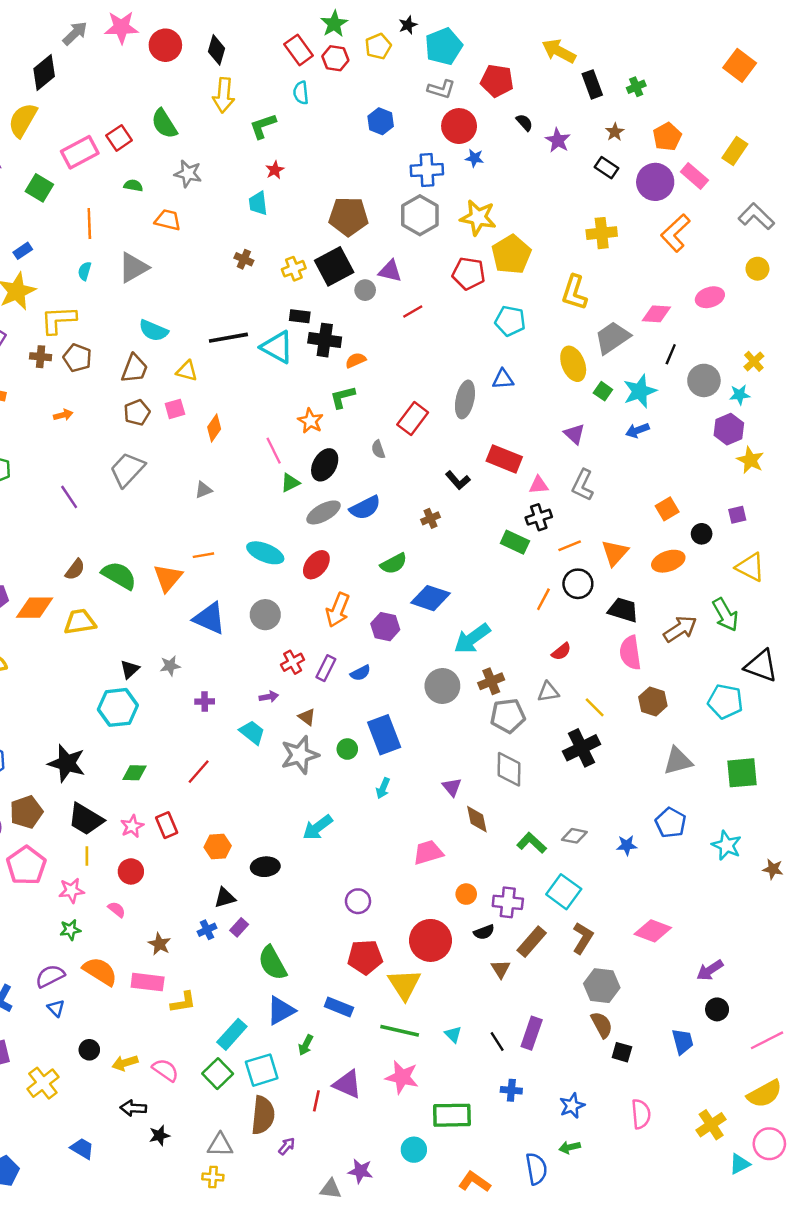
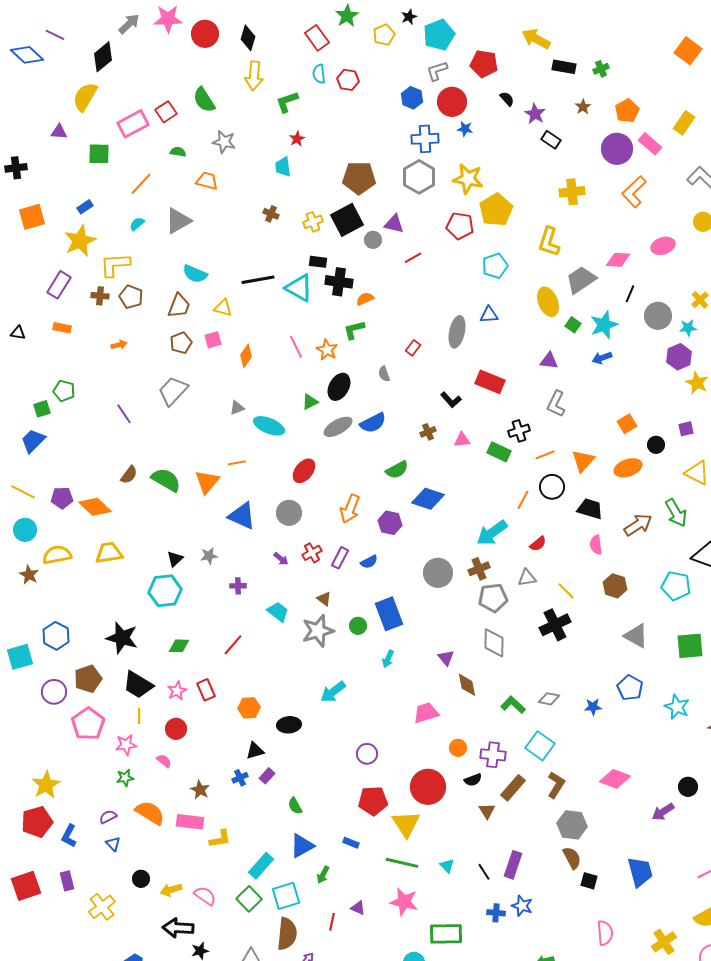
red hexagon: (335, 58) -> (348, 80), moved
black rectangle: (592, 84) -> (564, 67), turned -60
gray L-shape: (441, 89) -> (437, 71), turned 145
blue hexagon: (381, 121) -> (412, 98), moved
black rectangle: (606, 168) -> (551, 140), moved
green square: (39, 188) -> (99, 154), turned -30
orange line: (89, 224) -> (141, 184), turned 45
cyan semicircle: (85, 271) -> (137, 224), turned 35
cyan pentagon: (510, 321) -> (495, 266), turned -30
red rectangle: (413, 418) -> (413, 348), size x0.6
purple triangle: (574, 434) -> (549, 361), turned -36
pink line: (274, 451) -> (296, 347), moved
pink triangle: (539, 485) -> (462, 440), moved
cyan ellipse: (265, 553) -> (269, 426), moved
red ellipse: (316, 565) -> (304, 471), moved
orange diamond: (35, 608) -> (95, 507), turned 44
yellow trapezoid: (80, 622) -> (109, 553), moved
cyan arrow: (472, 638) -> (492, 533), moved
pink semicircle: (630, 653) -> (596, 545), size x0.7
purple arrow: (269, 697) -> (281, 559), moved, turned 49
gray triangle: (678, 761) -> (636, 636), turned 44
green semicircle: (272, 963) -> (295, 806), size x0.6
purple semicircle: (50, 976) -> (108, 817), size x0.7
blue rectangle: (339, 1007) -> (351, 843), size x0.7
black circle: (717, 1009) -> (688, 787), moved
blue trapezoid: (683, 1041) -> (640, 872), size x1.4
purple triangle: (347, 1084) -> (358, 908), size x0.6
blue star: (572, 1106) -> (522, 906), moved, turned -30
black arrow: (133, 1108) -> (178, 928), size x1.4

